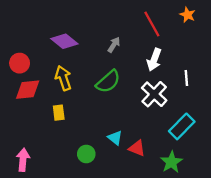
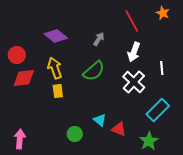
yellow rectangle: (59, 113) -> (58, 91), moved

